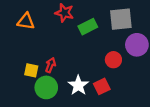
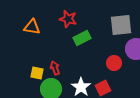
green rectangle: (88, 27) -> (82, 38), moved
red arrow: (50, 65) -> (55, 68), turned -40

